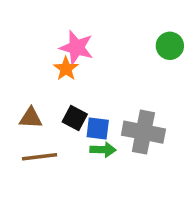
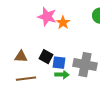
orange star: (66, 69) -> (63, 23), moved

